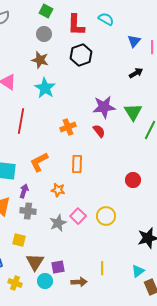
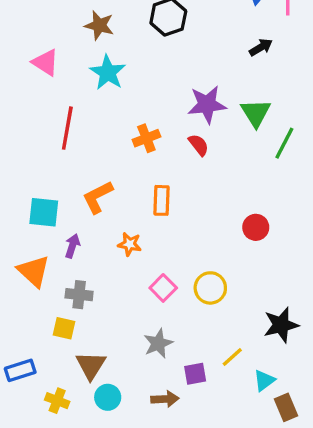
gray cross: (28, 211) -> (79, 295), moved
gray star: (58, 223) -> (158, 343), moved
purple square: (58, 267) -> (195, 374), moved
yellow line: (102, 268) -> (232, 357), moved, turned 48

